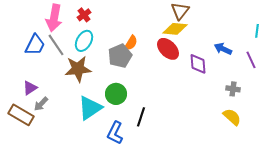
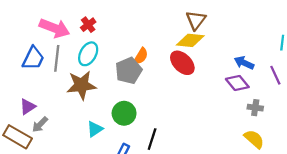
pink arrow: (54, 18) -> (55, 28), turned -80
gray line: (56, 45) -> (57, 58), turned 40
purple diamond: (198, 64) -> (237, 83), moved, turned -35
cyan triangle: (90, 108) -> (95, 129), size x0.6

